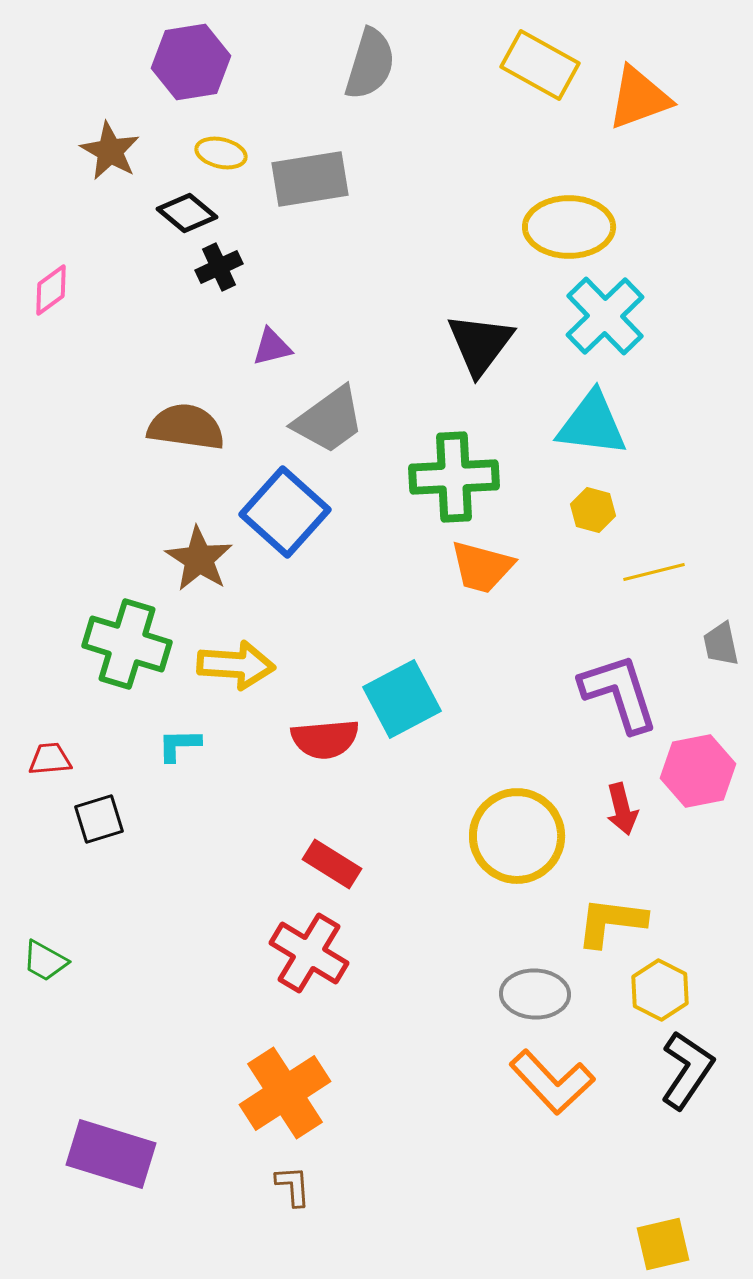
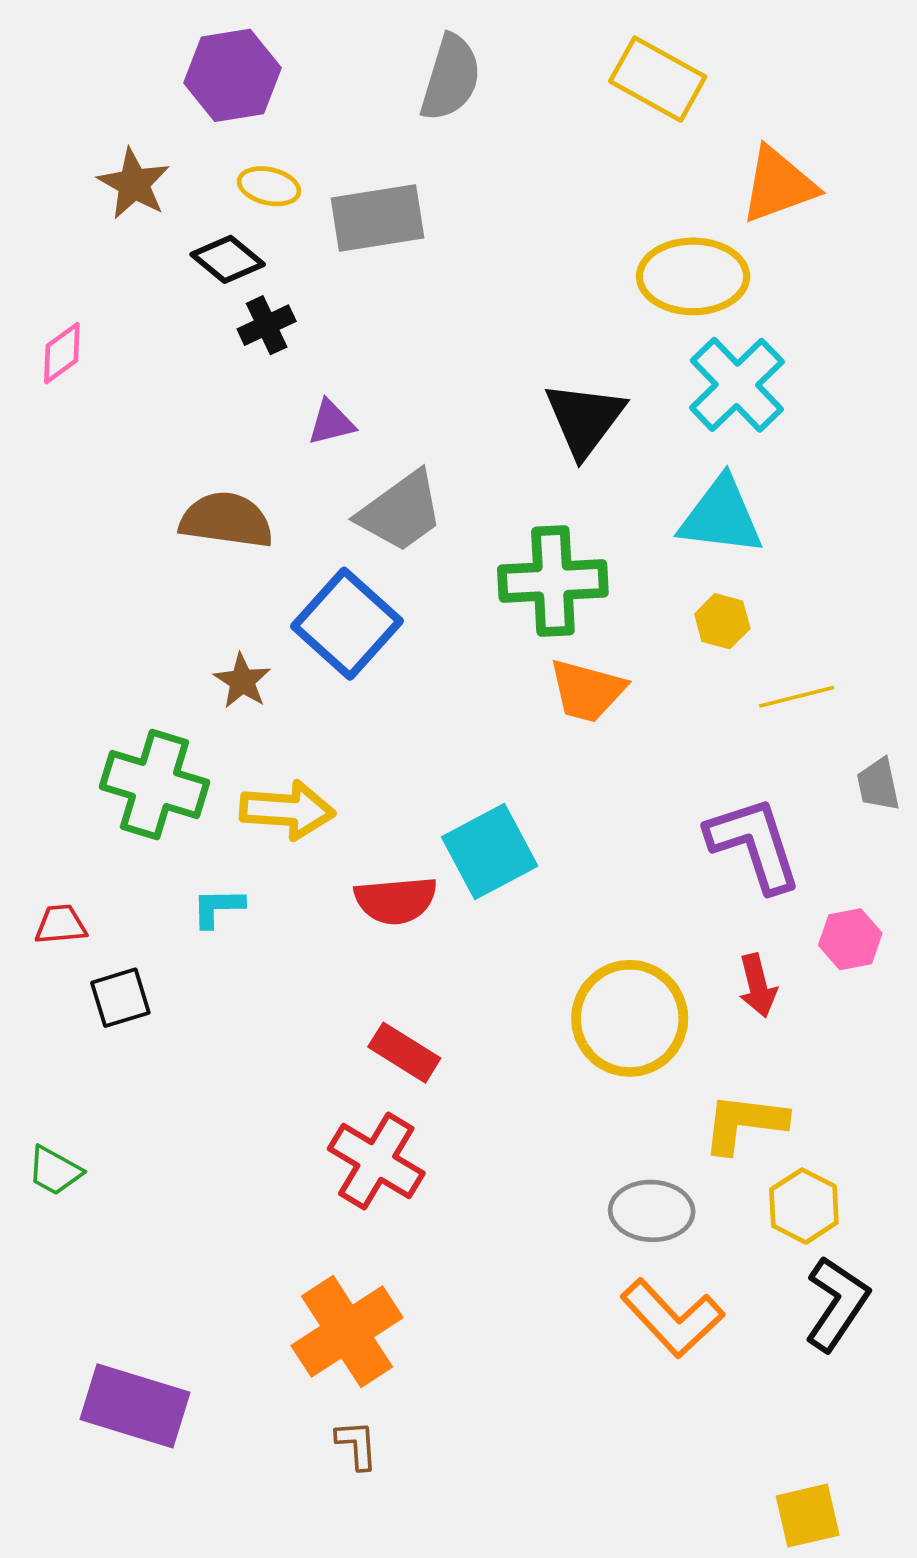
orange triangle: (639, 98) -> (778, 185), moved
brown star: (199, 559) -> (242, 681), size x0.7
pink hexagon: (698, 771) -> (850, 939), size x0.7

